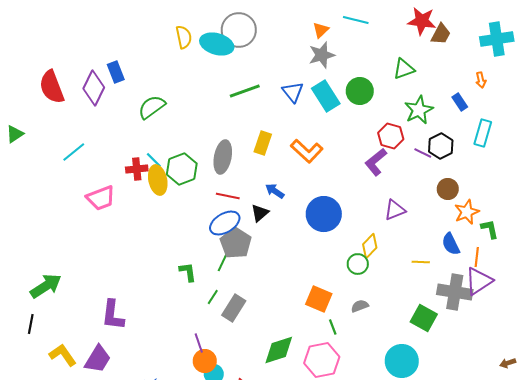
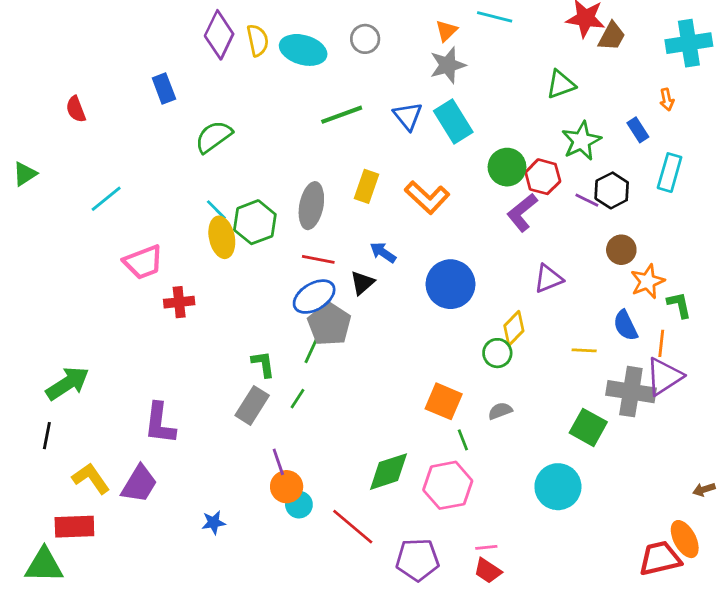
gray circle: (239, 30) -> (365, 39), moved, size x0.6
red semicircle: (52, 87) -> (76, 109), size x0.6
purple diamond: (94, 88) -> (219, 35), moved
green circle: (360, 91) -> (507, 167), moved
red cross: (137, 169) -> (179, 302), moved
gray rectangle: (234, 308) -> (252, 405), moved

